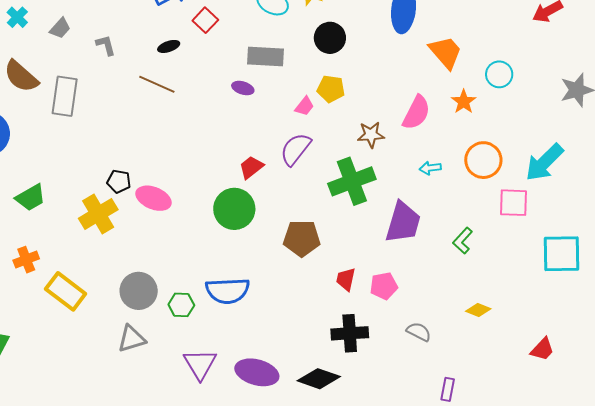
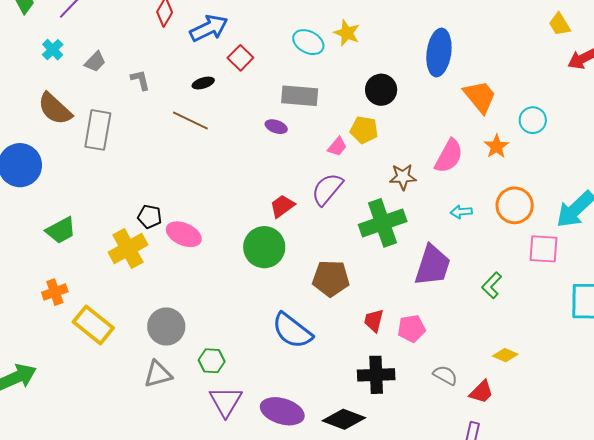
black circle: (330, 38) -> (381, 90), moved
blue semicircle: (228, 291) -> (292, 331), moved, turned 39
green hexagon: (181, 305) -> (212, 361), moved
red trapezoid: (542, 349) -> (481, 392), moved

